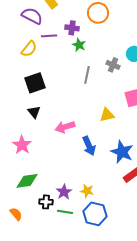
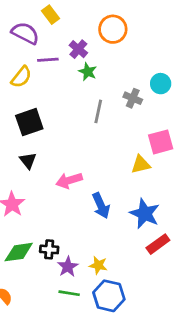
purple cross: (72, 28) -> (78, 49), turned 32
yellow triangle: (107, 115) -> (141, 165), moved
black cross: (46, 202) -> (49, 249), moved

